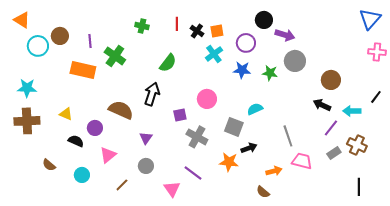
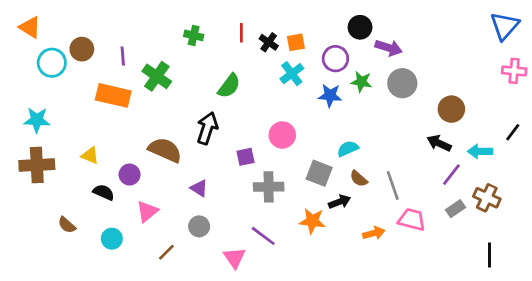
green star: (270, 73) -> (361, 82), moved
gray cross: (197, 137) -> (269, 187), turned -30
purple triangle: (146, 138) -> (199, 188), turned -32
brown semicircle: (263, 192) -> (359, 179), moved

